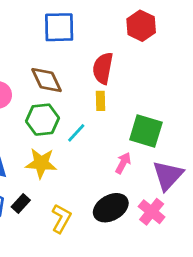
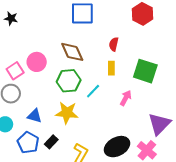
red semicircle: (103, 68) -> (114, 44), size x0.6
green square: (146, 131) -> (145, 71), moved
pink arrow: (123, 163) -> (126, 98), moved

